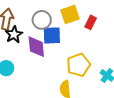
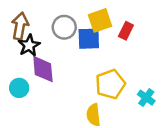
blue square: (52, 35) -> (89, 39), moved
purple diamond: (36, 47) -> (43, 69), moved

